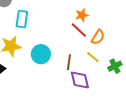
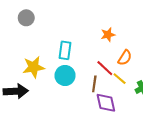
cyan rectangle: (22, 19) -> (65, 50), moved
red line: (79, 30) -> (105, 68), moved

